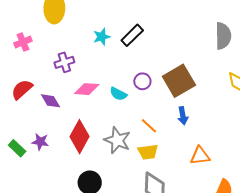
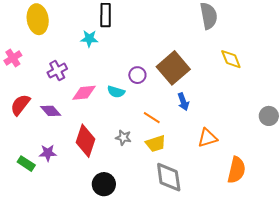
black rectangle: (132, 35) -> (106, 15), moved, turned -35
cyan star: (102, 37) -> (89, 39), turned 30
gray star: (117, 140) -> (123, 138), size x0.6

